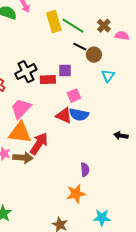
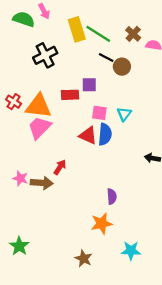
black cross: (26, 72) -> (45, 55), moved
cyan triangle: (108, 76) -> (124, 114), moved
pink square: (74, 96) -> (99, 113), turned 32
blue semicircle: (79, 115) -> (105, 134), turned -96
orange triangle: (20, 133) -> (38, 106), moved
red arrow: (39, 144) -> (60, 167), size x0.6

